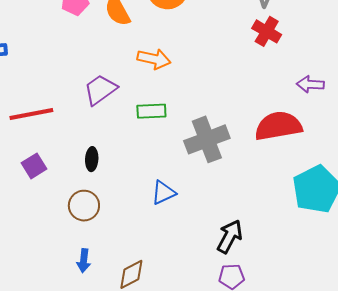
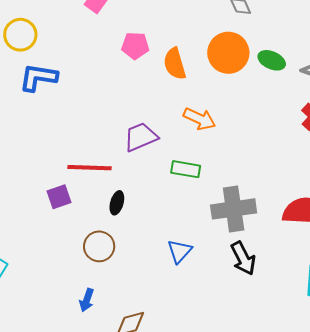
red line: (31, 114) -> (90, 168), moved
blue triangle: (163, 193) -> (179, 251), turned -36
black arrow: (230, 236) -> (243, 258), moved, turned 112

